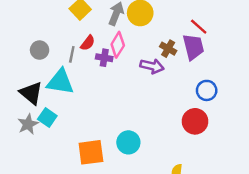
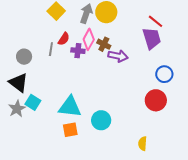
brown cross: (168, 49) -> (104, 44), moved
gray circle: (40, 50) -> (24, 57), moved
cyan triangle: (60, 82) -> (70, 107), moved
orange square: (91, 152) -> (70, 130), size x0.7

